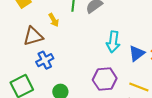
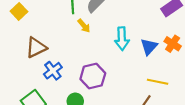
yellow arrow: (54, 20) -> (84, 26), moved
purple hexagon: (105, 79) -> (93, 76), moved

